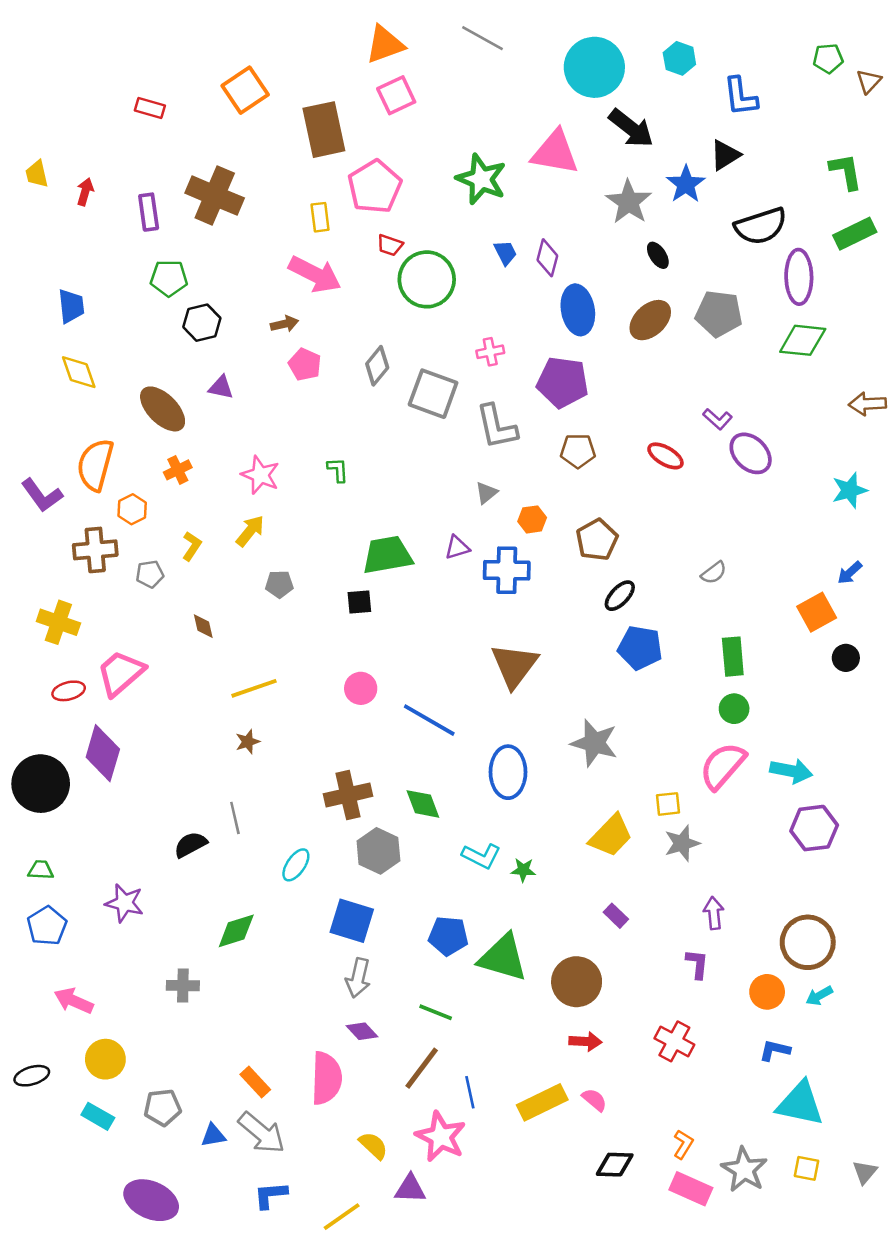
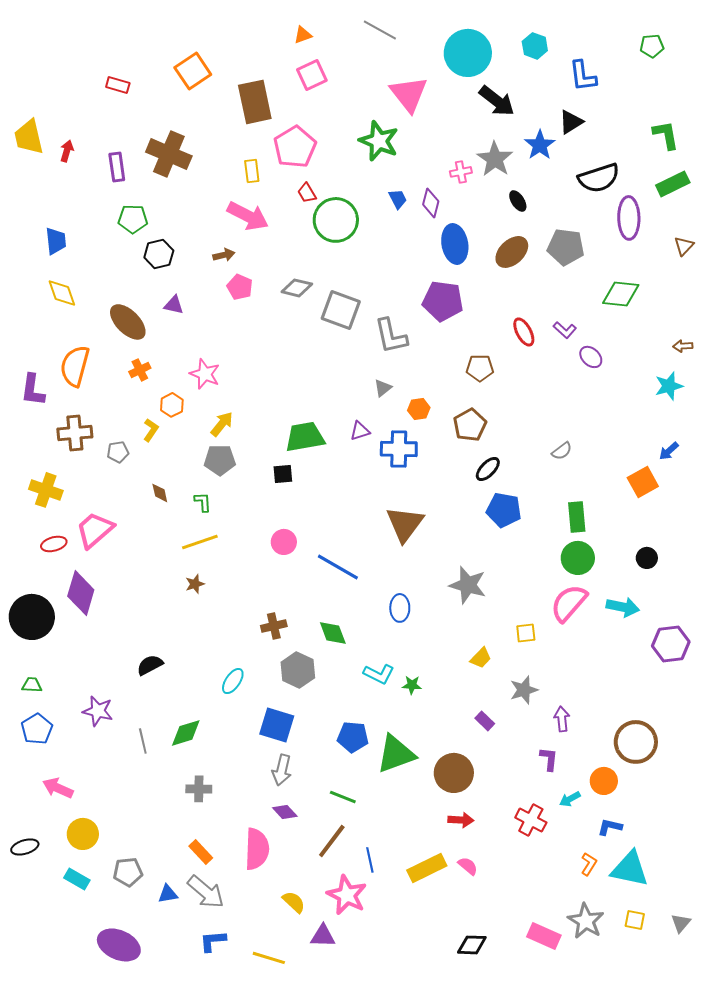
orange triangle: (385, 44) -> (303, 35), size x0.6
brown triangle: (869, 81) -> (684, 246), moved
pink triangle: (555, 152) -> (409, 94), moved, turned 42
yellow trapezoid: (37, 174) -> (29, 137), size x1.6
red trapezoid: (390, 245) -> (307, 193), turned 40
green diamond: (803, 340) -> (621, 294), moved
pink cross: (490, 352) -> (461, 172), moved
gray diamond: (377, 366) -> (297, 288), turned 64
brown arrow: (867, 404) -> (683, 346), moved, size x0.7
brown pentagon: (578, 451) -> (480, 368), moved
purple ellipse: (751, 453) -> (591, 357), size x0.7
red ellipse: (665, 456) -> (524, 332), moved, turned 32
green L-shape: (338, 470) -> (203, 502), moved
purple L-shape: (42, 495) -> (33, 390), turned 44
orange hexagon: (132, 509) -> (172, 405), moved
yellow arrow: (250, 531) -> (222, 424), moved
gray pentagon: (279, 584) -> (220, 460), size x1.4
black circle: (846, 658) -> (647, 558), moved
green circle: (734, 709) -> (578, 558), size x1.4
blue ellipse: (508, 772) -> (400, 608), size x0.7
brown cross: (348, 795) -> (274, 626), size x0.7
gray line: (235, 818) -> (143, 741), moved
purple hexagon: (814, 828) -> (671, 644), moved
yellow trapezoid: (611, 836) -> (481, 658), size x0.6
gray star: (682, 843) -> (524, 690), moved
green triangle: (503, 958) -> (396, 754), turned -36
gray cross: (183, 986) -> (199, 789), moved
cyan arrow: (819, 996) -> (570, 799), moved
orange L-shape: (683, 1144) -> (589, 864), moved
black diamond: (615, 1165) -> (472, 945), moved
yellow line: (342, 1217) -> (269, 958), turned 52

